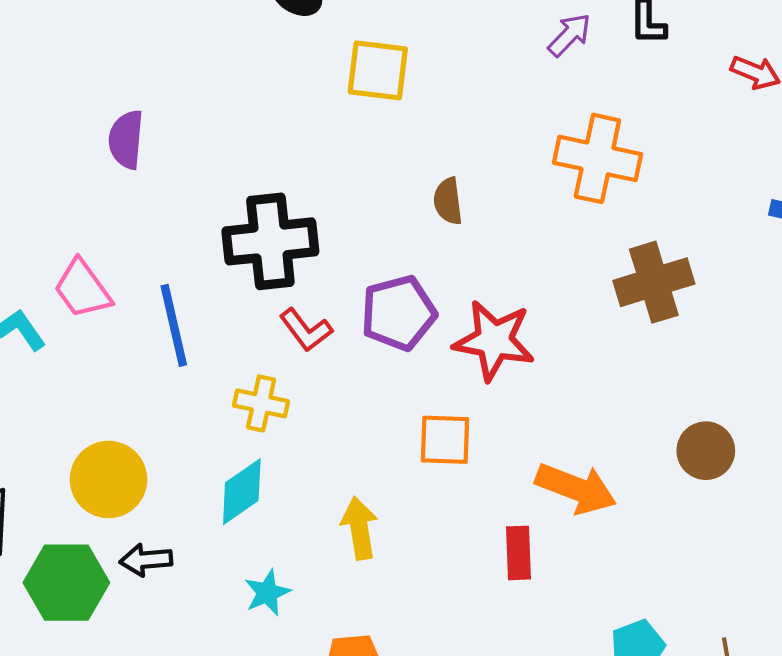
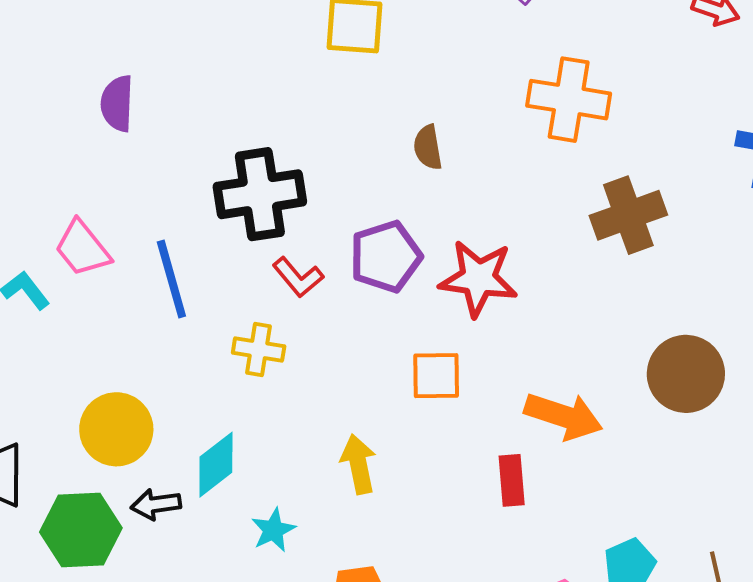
brown circle: (706, 451) -> (686, 374), size x1.4
cyan diamond: (242, 492) -> (216, 465), moved

